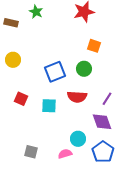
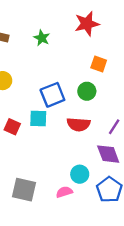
green star: (36, 12) -> (42, 38), moved
cyan square: (49, 106) -> (38, 118), moved
gray square: (31, 152) -> (24, 190), size x1.5

